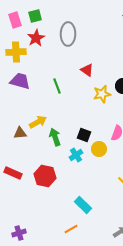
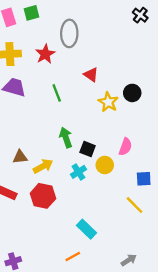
red star: (36, 38) -> (45, 54), moved
yellow star: (102, 94) -> (108, 102), turned -30
yellow arrow: (38, 122) -> (43, 166), moved
brown triangle: (20, 133) -> (20, 157), moved
green arrow: (55, 137) -> (66, 138), moved

